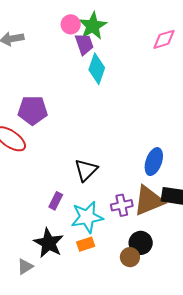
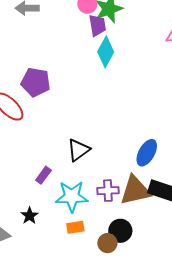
black star: (49, 243) -> (30, 216), size x0.6
orange rectangle: (86, 244) -> (75, 227), moved

